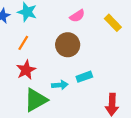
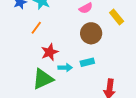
brown circle: (68, 45) -> (91, 33), moved
red star: (26, 70) -> (50, 52), moved

